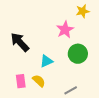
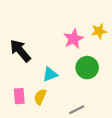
yellow star: (83, 11) -> (99, 31), moved
yellow semicircle: (39, 81) -> (40, 97), turned -112

